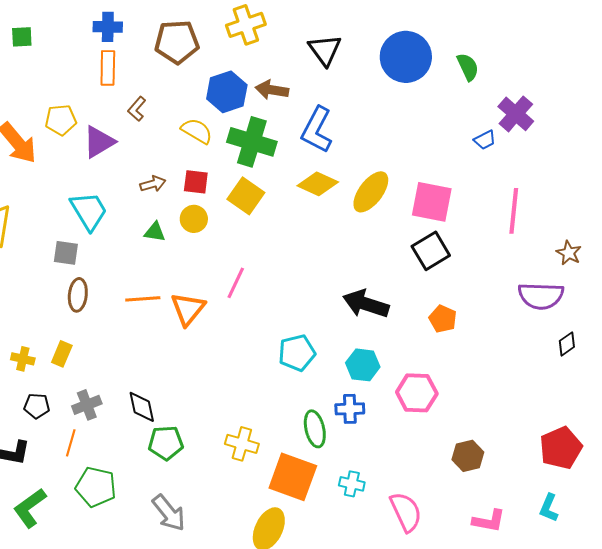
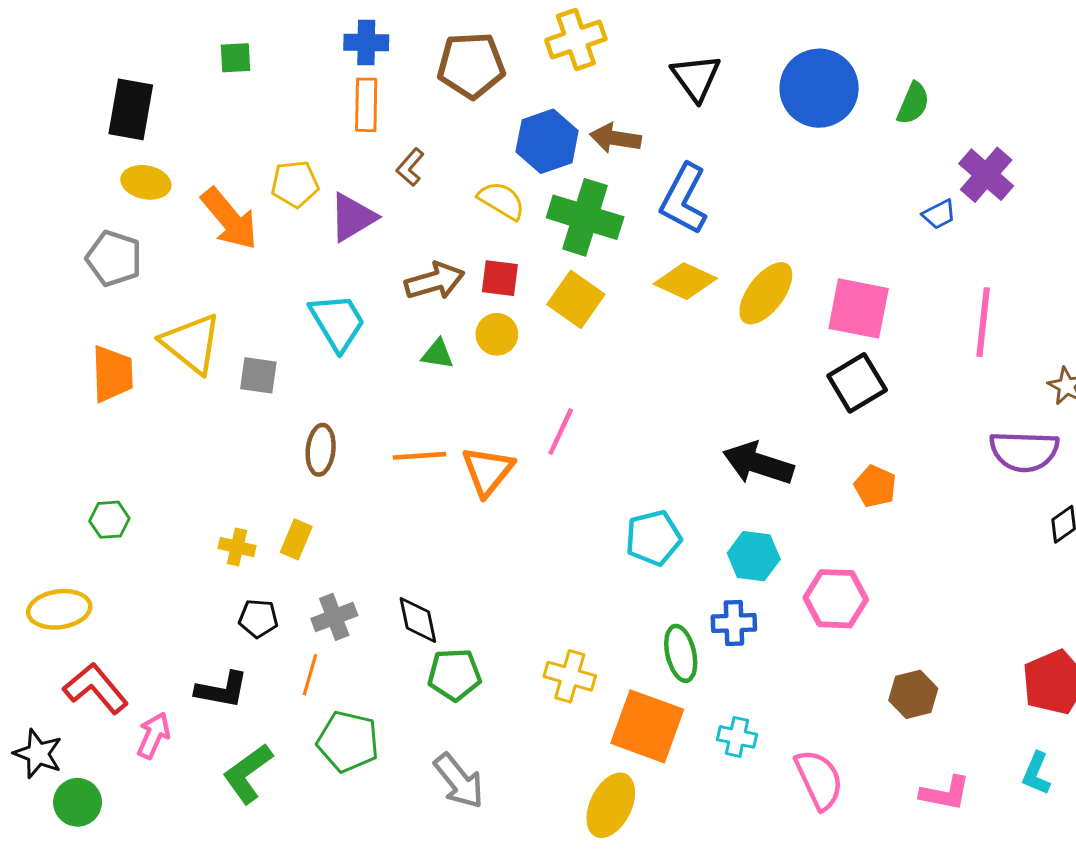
green semicircle: (468, 67) -> (913, 103), turned 48
brown arrow: (153, 184) -> (435, 281), size x1.5
gray square: (66, 253) -> (258, 375), moved

